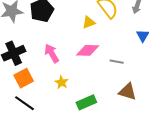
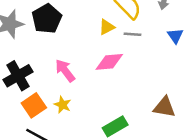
gray line: (117, 62) -> (133, 34), moved
yellow star: (62, 82) -> (63, 105), moved

